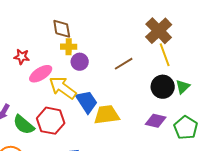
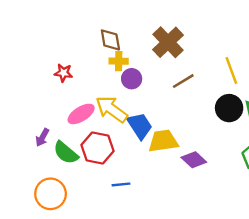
brown cross: (159, 31) -> (168, 42), moved
pink ellipse: (41, 74) -> (81, 114), moved
purple diamond: (156, 121) -> (194, 160), moved, turned 30

